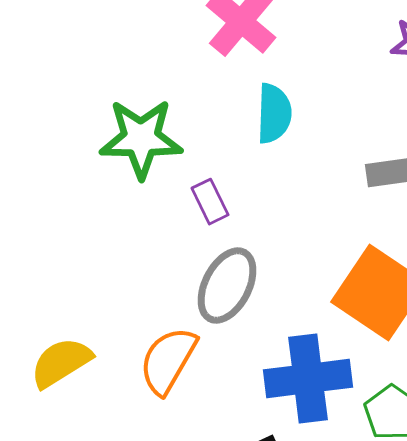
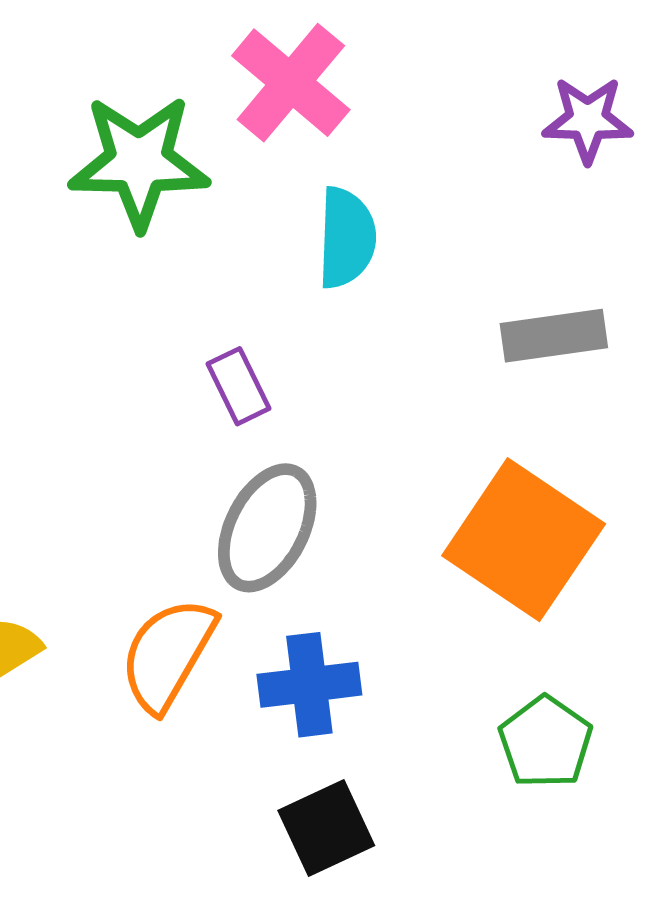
green star: (141, 139) -> (139, 162), moved
blue cross: (308, 379) -> (309, 685), moved, size x0.7

